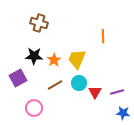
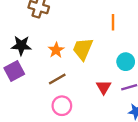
black star: (34, 56) -> (21, 45), moved
cyan circle: (79, 83) -> (126, 62), moved
pink circle: (34, 108) -> (62, 106), moved

